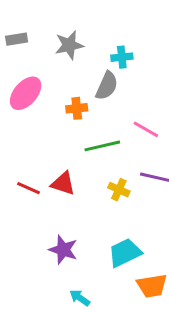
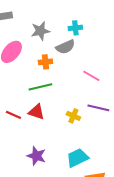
gray star: (69, 45) -> (40, 31), moved
gray semicircle: (107, 86) -> (65, 47), turned 42
green line: (102, 146) -> (40, 87), moved

